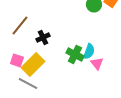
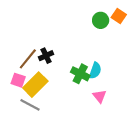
brown line: (20, 25) -> (28, 59), moved
pink triangle: (97, 63) -> (99, 96), moved

